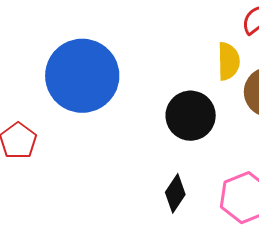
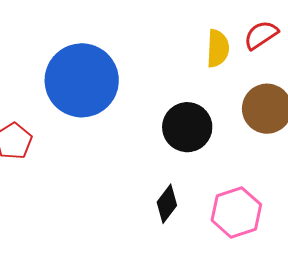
yellow semicircle: (229, 61) -> (218, 48), moved

